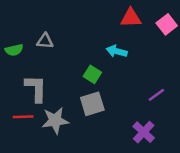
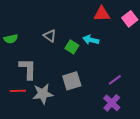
gray triangle: (45, 41) -> (50, 36), moved, turned 32
green square: (92, 74) -> (72, 47), moved
purple line: (156, 95) -> (115, 80), moved

